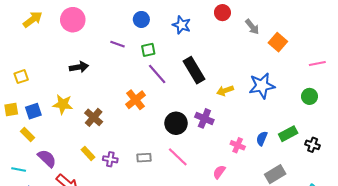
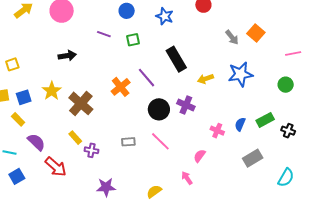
gray arrow: (252, 27) -> (232, 37), moved
purple line: (157, 74) -> (146, 78), moved
yellow star: (63, 104) -> (52, 91), turned 30
brown cross: (94, 117) -> (81, 103), size x1.4
purple cross: (110, 159) -> (91, 150), moved

